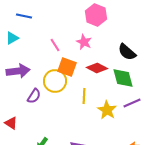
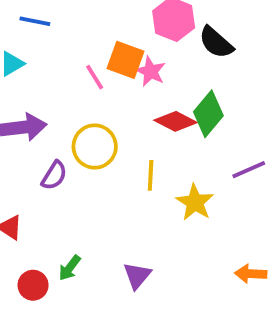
black semicircle: (127, 52) -> (216, 42), moved
orange square: (67, 67) -> (125, 60), moved
green diamond: (123, 78) -> (208, 114), moved, turned 55
purple line: (132, 103) -> (249, 170), moved

